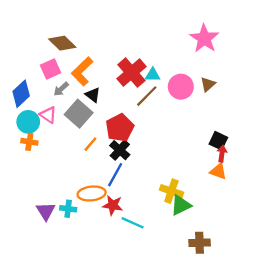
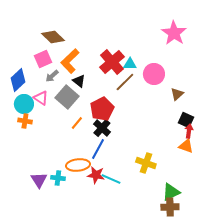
brown triangle: (208, 84) -> (177, 94), moved
green triangle: (181, 205) -> (171, 192), moved
cyan line: (133, 223) -> (111, 179), moved

